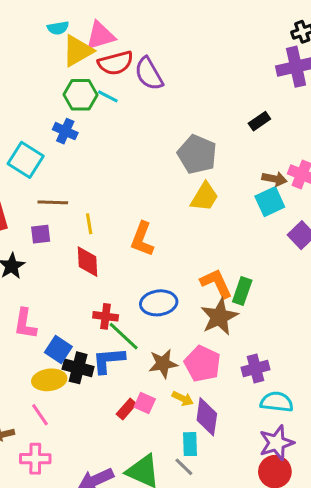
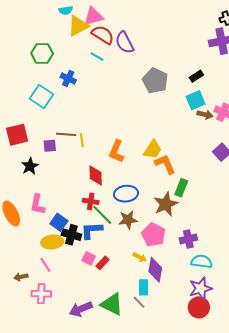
red semicircle: (116, 63) -> (103, 35), turned -135
green hexagon: (81, 95) -> (42, 54), moved
gray pentagon: (197, 154) -> (155, 81), moved
yellow trapezoid: (205, 197) -> (153, 150), moved
brown line: (53, 202) -> (66, 134), moved
cyan square: (270, 202) -> (195, 100), moved
red diamond: (88, 262) -> (96, 176), moved
orange L-shape: (216, 283) -> (165, 164), moved
brown star: (163, 364) -> (128, 220), moved
pink square: (145, 403) -> (89, 258), moved

